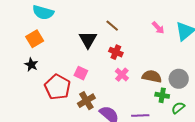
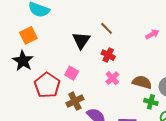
pink arrow: (158, 28) -> (152, 34), turned -80
black star: (31, 65) -> (23, 61), size x1.5

